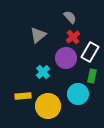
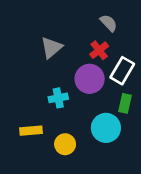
gray semicircle: (70, 17) -> (109, 23), moved
cyan cross: (43, 72) -> (58, 98), turned 32
yellow circle: (48, 106) -> (65, 144), size x0.6

